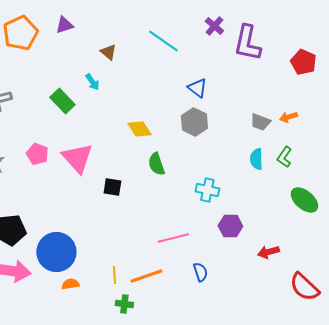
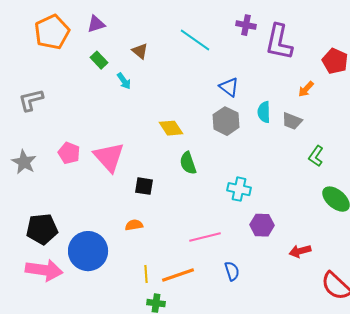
purple cross: (214, 26) -> (246, 25), turned -30
green rectangle: (62, 101) -> (99, 60), moved, size x0.7
orange arrow: (288, 117) -> (306, 89), moved, turned -30
cyan semicircle: (256, 159) -> (264, 112), moved
orange semicircle: (70, 284) -> (134, 225), moved

